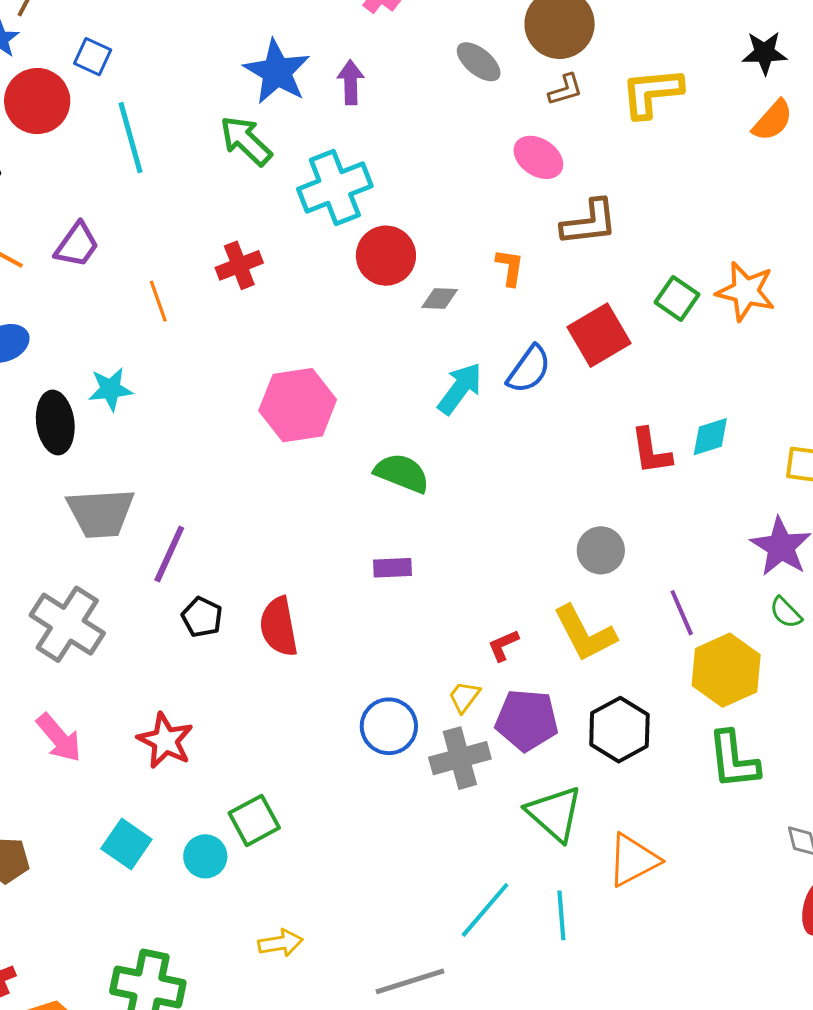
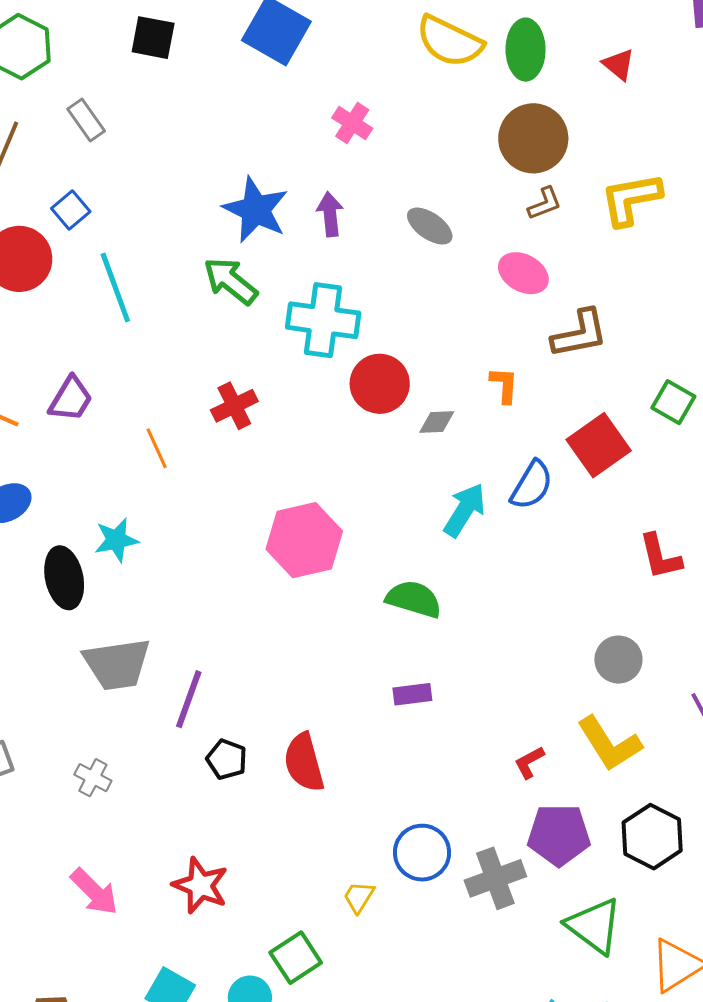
blue square: (93, 57) -> (71, 210), turned 30
gray ellipse: (479, 62) -> (430, 226), moved
cyan cross: (335, 188) -> (323, 320), turned 34
gray cross: (67, 624) -> (93, 778), size x0.5
yellow trapezoid: (464, 697) -> (359, 897), moved

